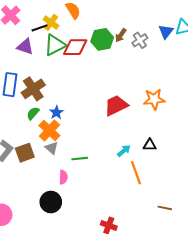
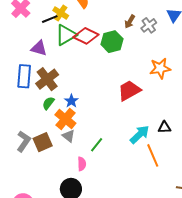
green hexagon: (102, 39) -> (112, 42), moved
purple triangle: (25, 47) -> (39, 48), moved
red diamond: (75, 47) -> (86, 36), turned 30
orange star: (154, 99) -> (160, 68), moved
cyan arrow: (124, 151) -> (140, 134), size x1.5
green line: (80, 159) -> (97, 145), turned -42

